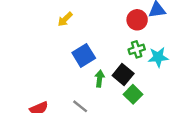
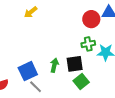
blue square: (84, 55) -> (28, 71), moved
black square: (123, 75) -> (75, 64), turned 36

